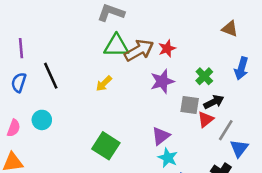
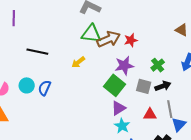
purple line: (21, 48) -> (14, 18), moved
black line: (51, 76) -> (37, 52), turned -60
blue semicircle: (19, 82) -> (44, 88), moved
red triangle: (206, 119) -> (150, 114), moved, turned 32
gray line: (226, 130) -> (170, 109), turned -48
green square: (106, 146) -> (114, 85), moved

